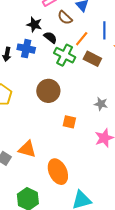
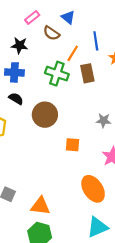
black semicircle: (50, 37) -> (16, 99), moved
brown rectangle: (92, 59) -> (87, 73), turned 60
orange triangle: (27, 149) -> (40, 206), moved
orange ellipse: (58, 172) -> (93, 189), moved

